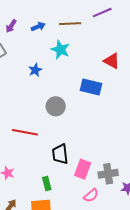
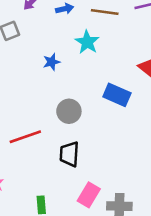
red line: (25, 132) -> (25, 137), turned -40
black trapezoid: (60, 154) -> (69, 154), moved

